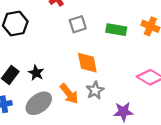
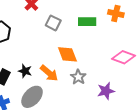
gray square: (78, 24) -> (53, 23), turned -35
orange arrow: (69, 94) -> (49, 73), moved

